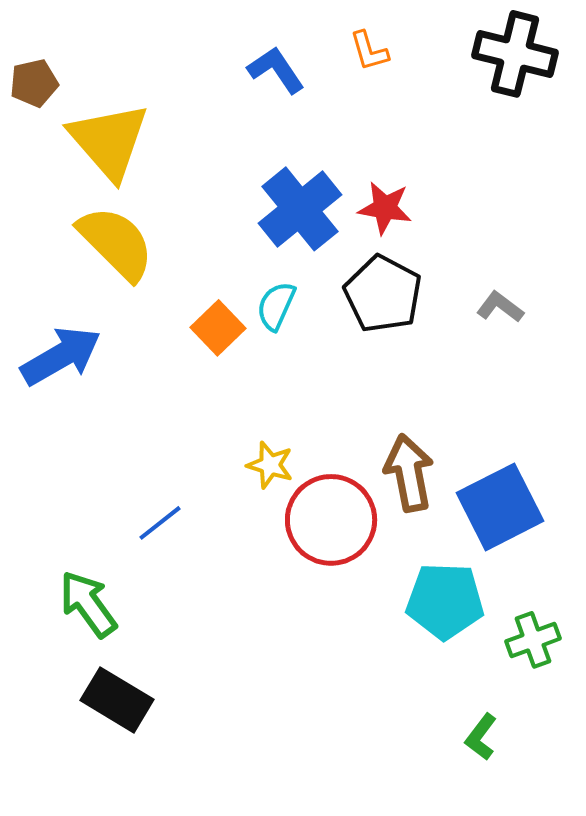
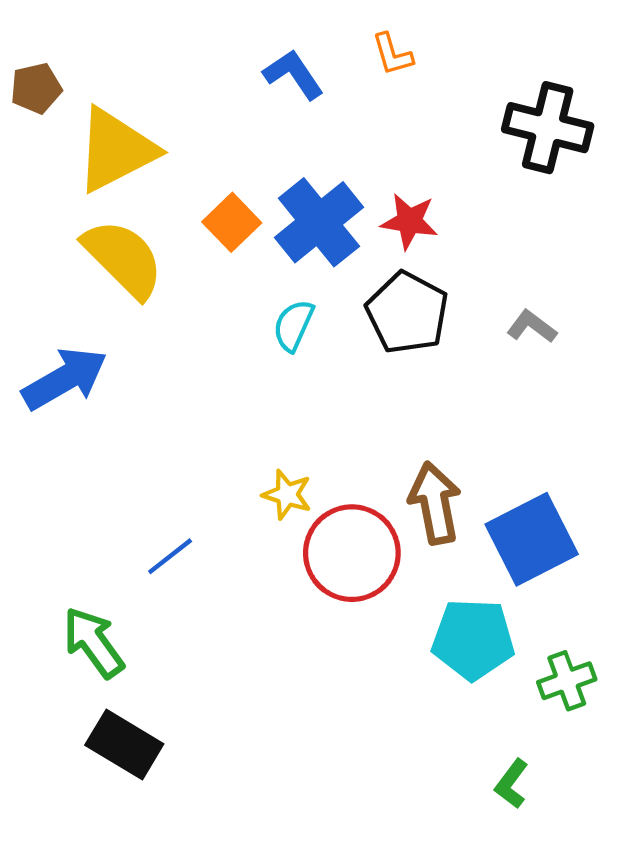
black cross: (515, 54) -> (548, 128), moved
yellow triangle: (109, 141) -> (116, 150), turned 44
orange square: (218, 328) -> (232, 222), moved

